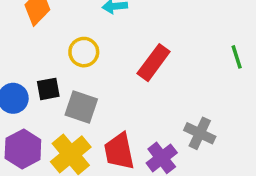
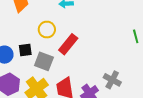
red rectangle: (154, 63) -> (68, 44), moved

